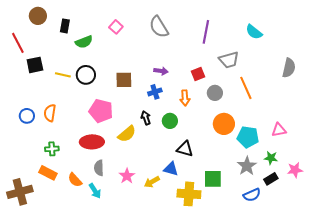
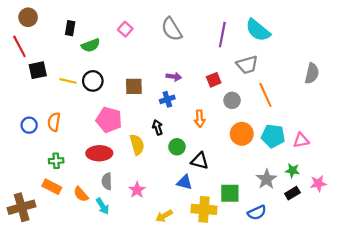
brown circle: (38, 16) -> (28, 17), moved
cyan semicircle: (254, 32) -> (258, 30), moved, size x1.4
orange arrow: (185, 98) -> (200, 119), moved
green circle: (170, 121) -> (177, 147), moved
yellow semicircle: (127, 134) -> (137, 145), turned -66
cyan pentagon: (248, 137) -> (273, 136), moved
yellow arrow: (152, 182) -> (164, 216), moved
blue semicircle: (252, 195) -> (257, 213), moved

